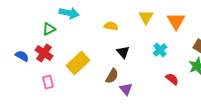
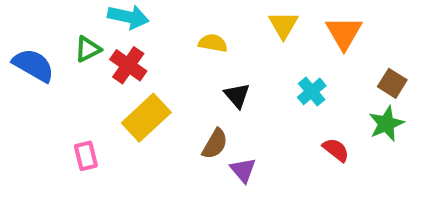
red cross: (44, 53) -> (128, 65), moved
blue semicircle: (22, 56) -> (33, 65), moved, size x1.5

